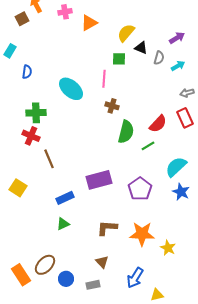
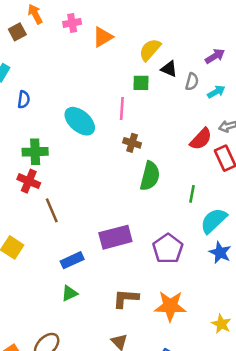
red semicircle: (158, 124) -> (201, 139), moved
green line: (148, 146) -> (192, 194), moved, turned -48
yellow star: (168, 248) -> (221, 324), moved

